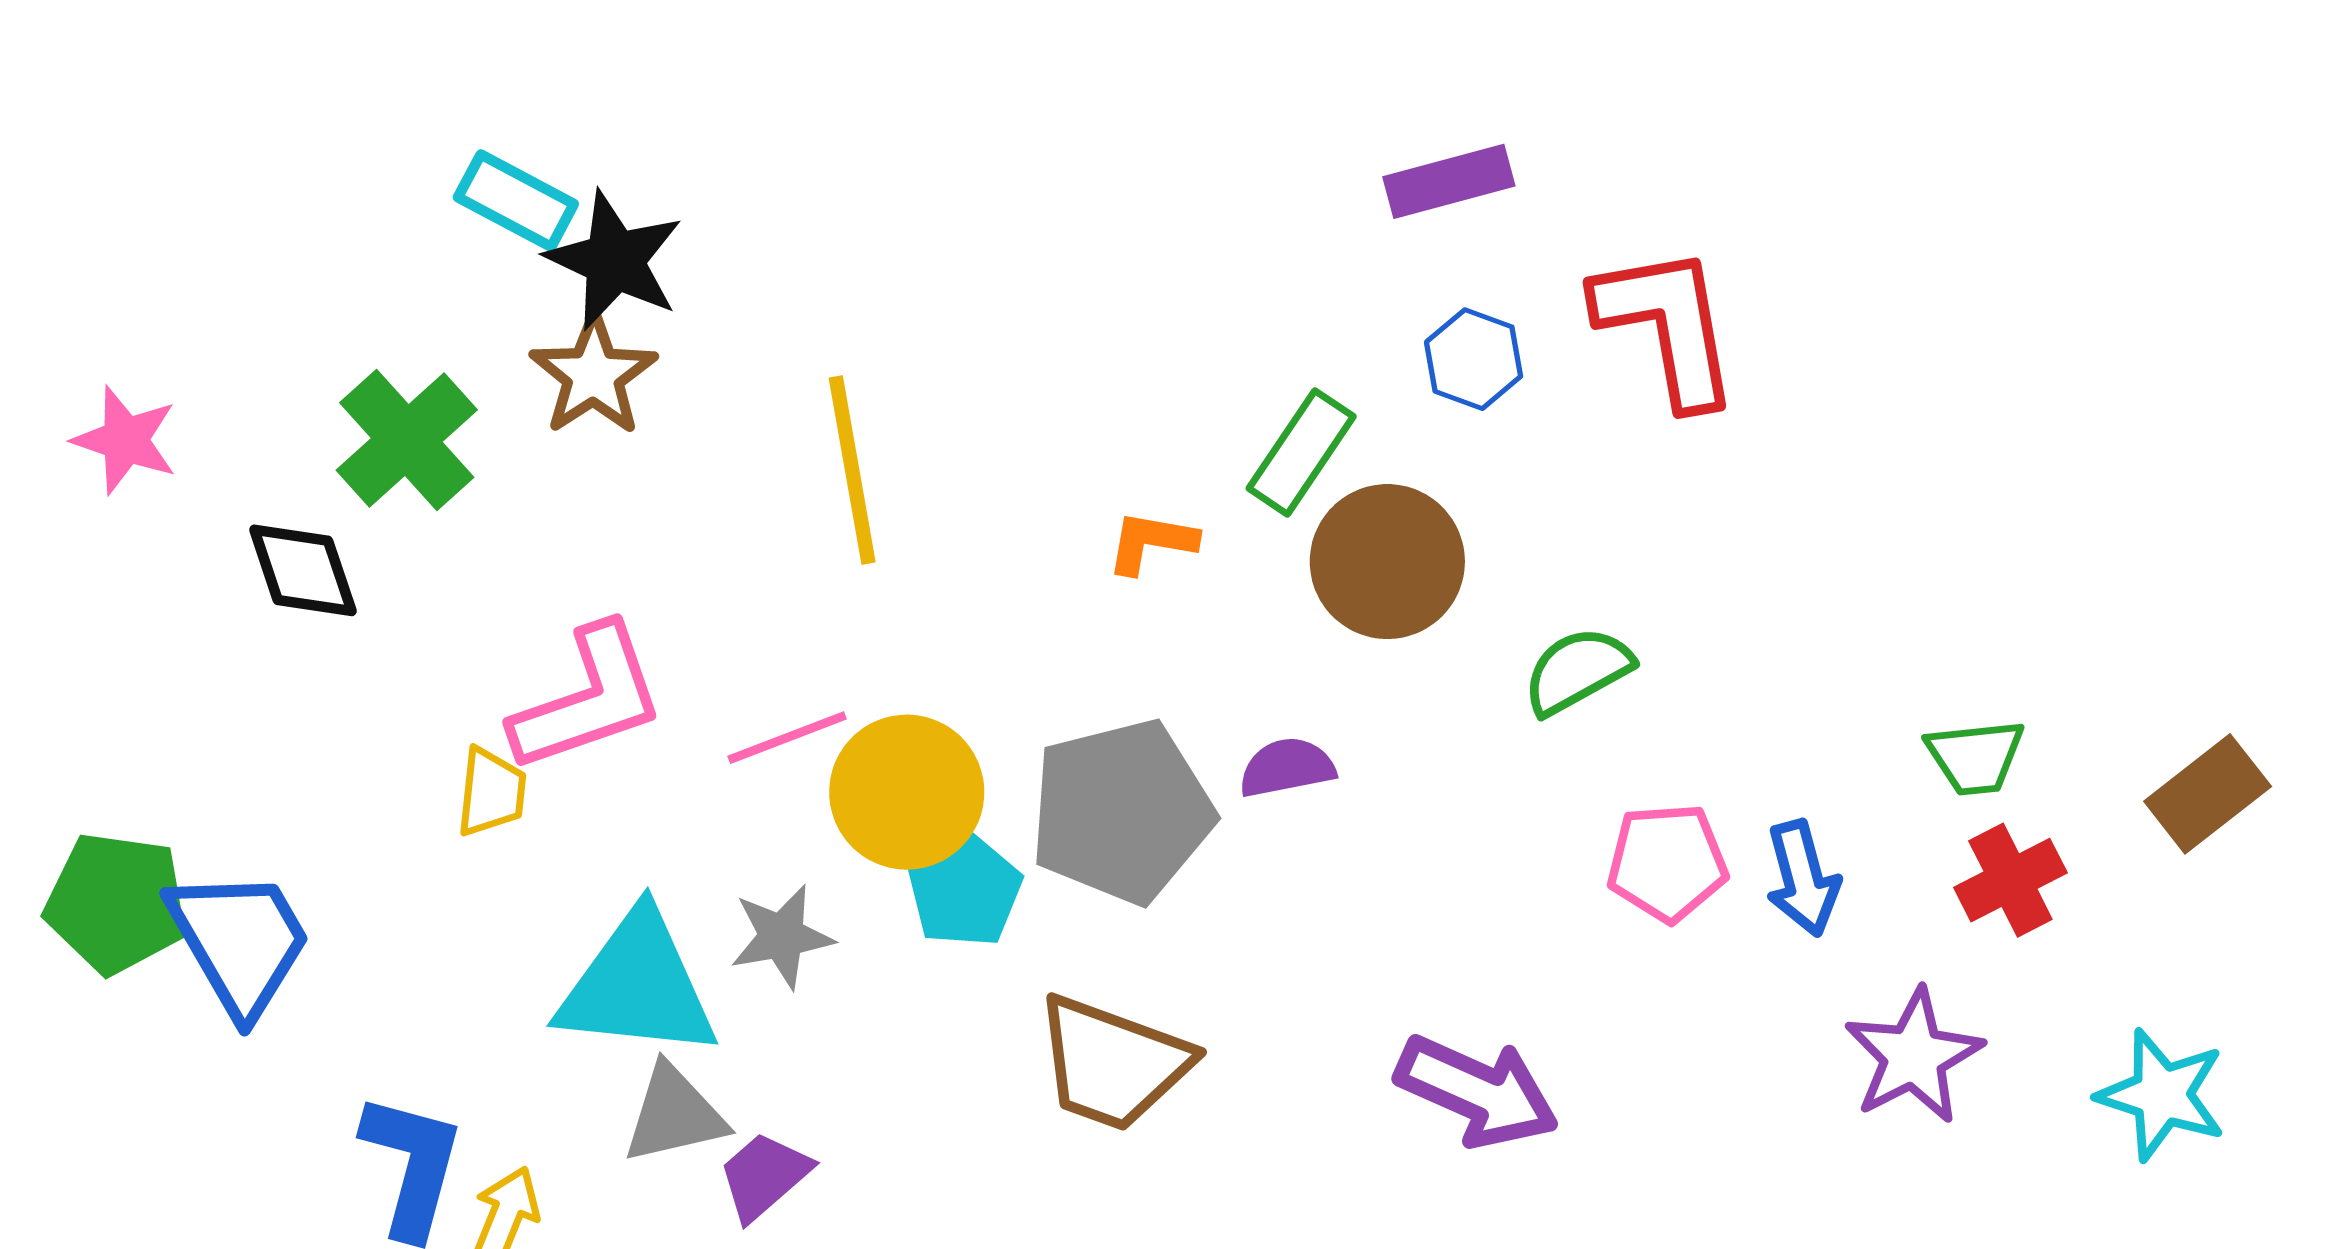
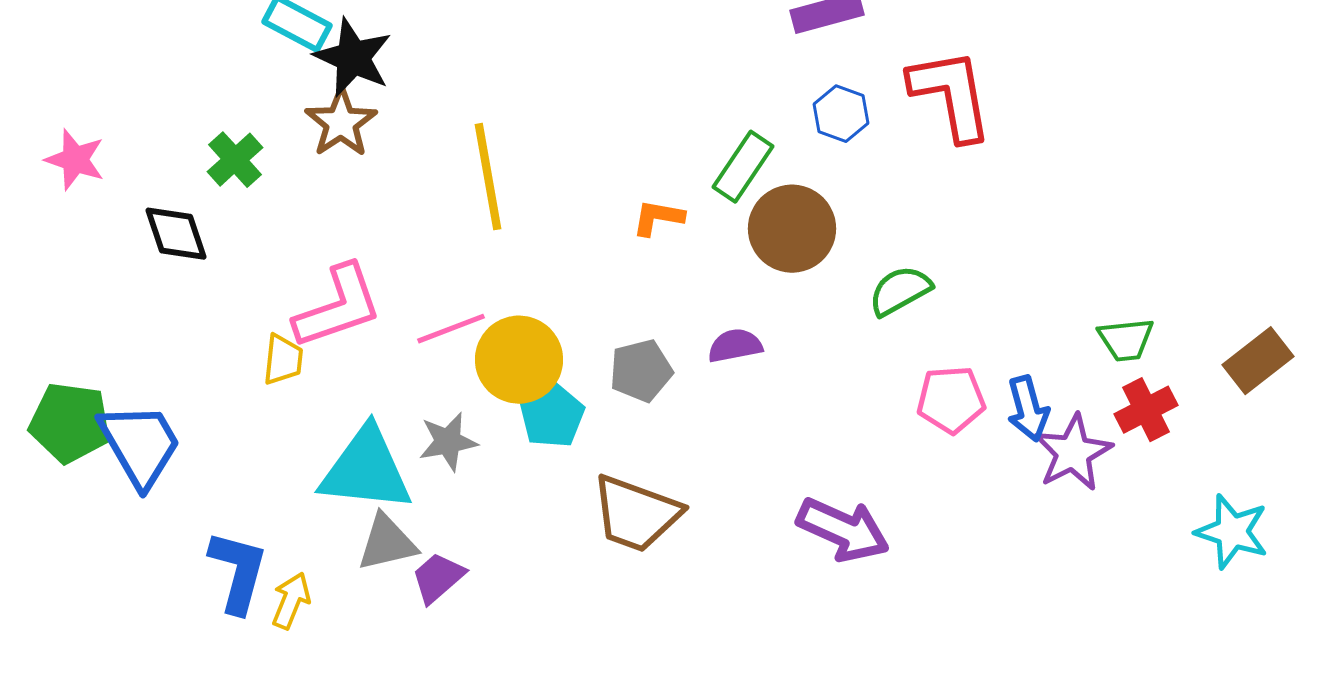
green cross: (407, 440) -> (235, 160), size x0.7
gray pentagon: (1121, 811) -> (641, 371), size x0.6
purple star: (1914, 1056) -> (1073, 453), moved

